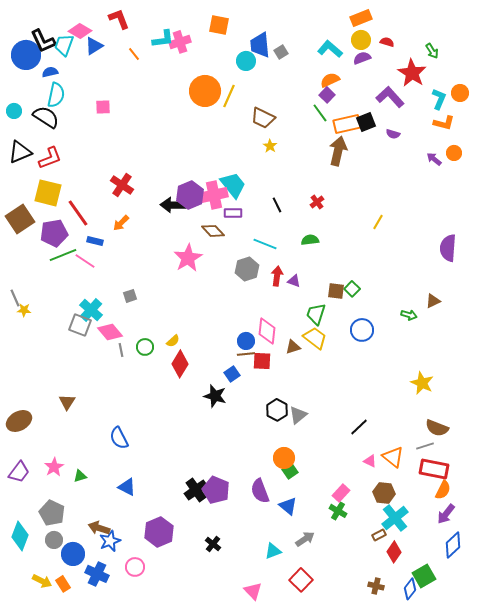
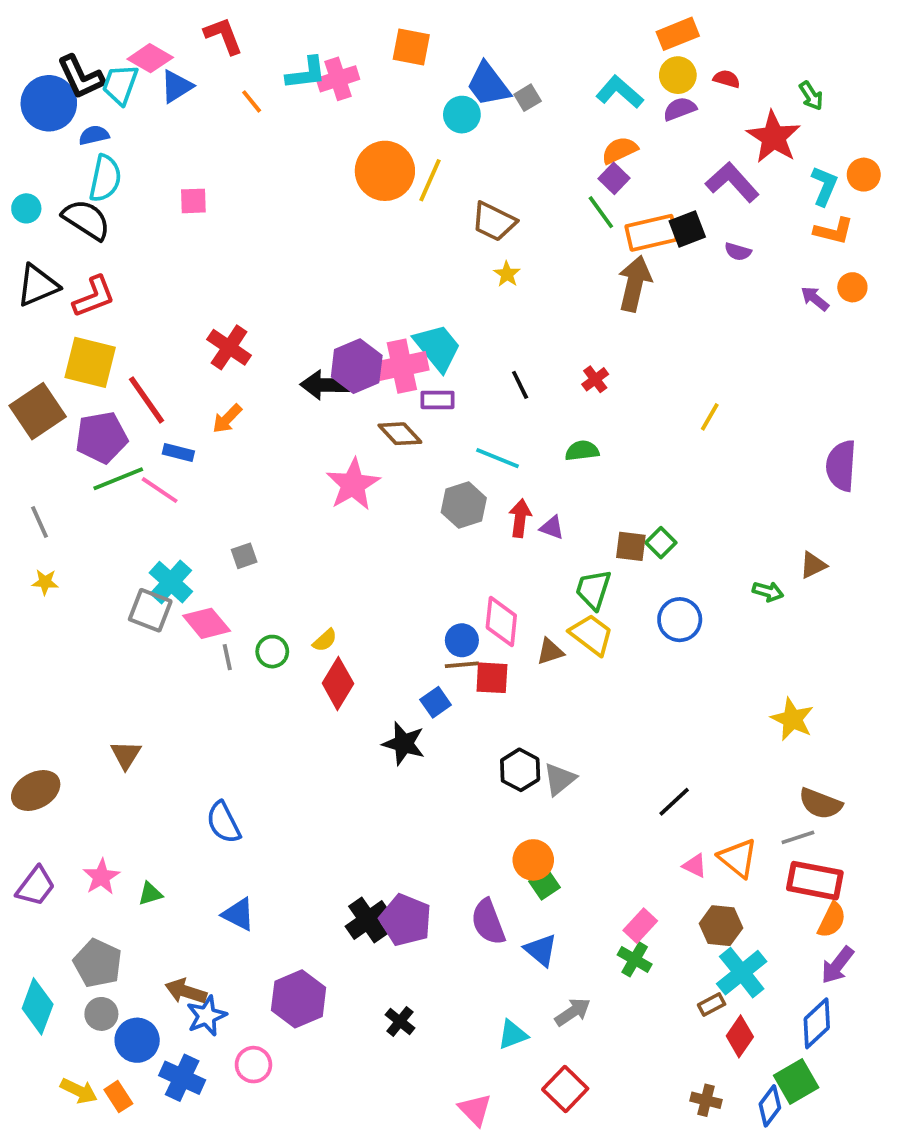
blue trapezoid: (260, 45) -> (488, 84), turned -32
gray line: (15, 298) -> (39, 522), moved
blue diamond: (453, 545) -> (817, 1023), moved

